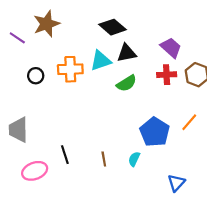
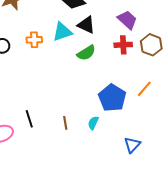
black triangle: (127, 53) -> (86, 25), turned 36
orange cross: (70, 69) -> (34, 40), size x0.7

